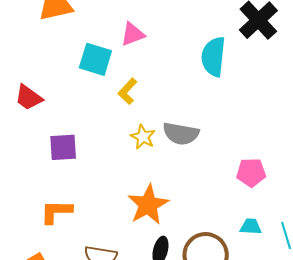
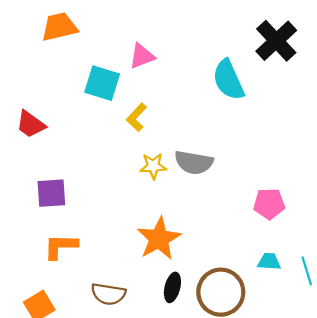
cyan semicircle: (213, 57) -> (228, 80), turned -30
yellow star: (143, 137) -> (153, 166), turned -30
purple square: (63, 147) -> (51, 193), moved

